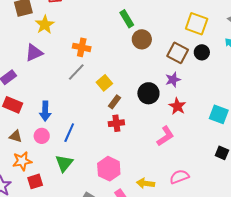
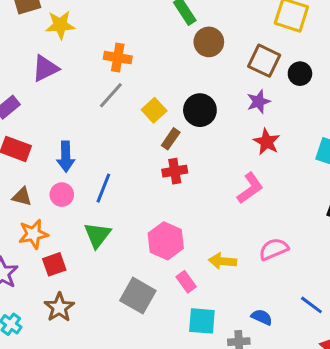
yellow star: (45, 25) -> (60, 25), turned 30
black circle: (202, 52) -> (300, 74), moved
black circle: (148, 93) -> (200, 110), moved

